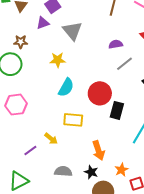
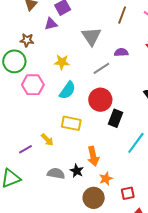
gray triangle: (72, 31) -> (91, 36), moved
gray line: (125, 64) -> (101, 68), moved
pink hexagon: (16, 105) -> (33, 85), moved
orange star: (121, 170) -> (106, 179), moved
black star: (91, 172) -> (77, 171), moved

